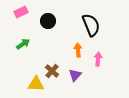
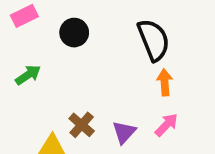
orange arrow: (78, 50) -> (165, 82), moved
pink arrow: (98, 59) -> (166, 125), moved, turned 40

